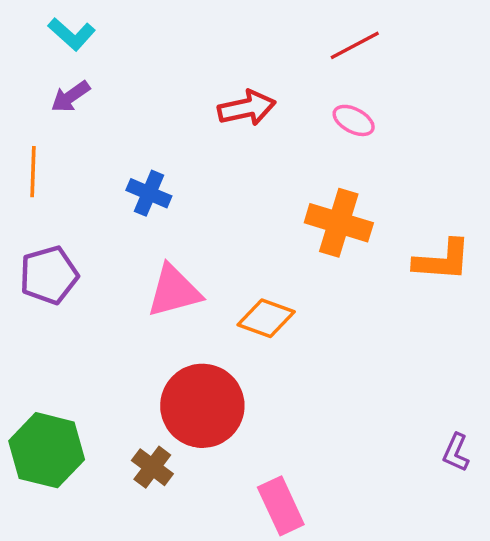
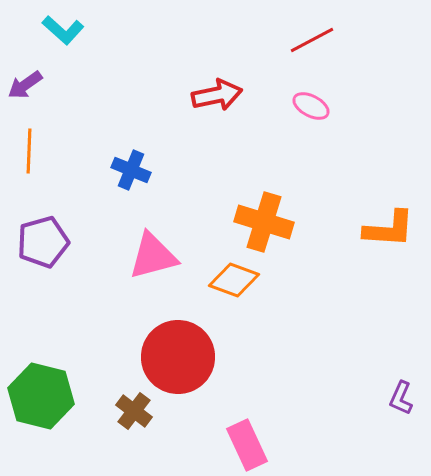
purple arrow: (70, 97) -> (25, 85), moved
orange cross: (339, 223) -> (264, 222), moved

